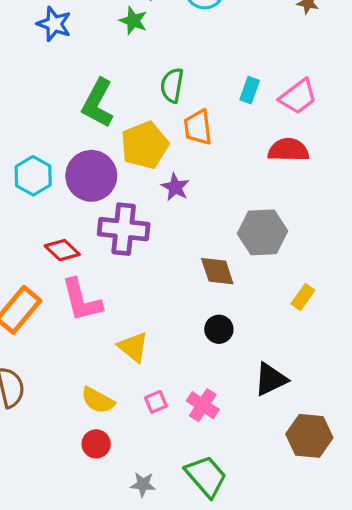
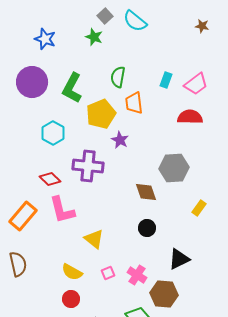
cyan hexagon: (33, 176) -> (53, 133), moved
purple circle: (91, 176) -> (32, 82), moved
brown hexagon: (309, 436) -> (164, 294), moved

